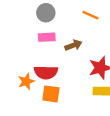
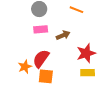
red semicircle: (46, 72) -> (41, 59), turned 126

